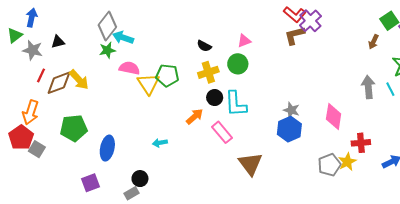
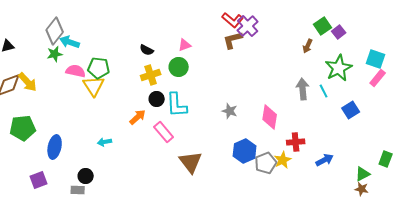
green pentagon: (167, 75) -> (99, 68), moved
blue hexagon: (289, 129) -> (245, 151), moved
gray rectangle: (132, 193) -> (78, 190), turned 32

